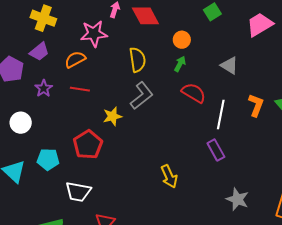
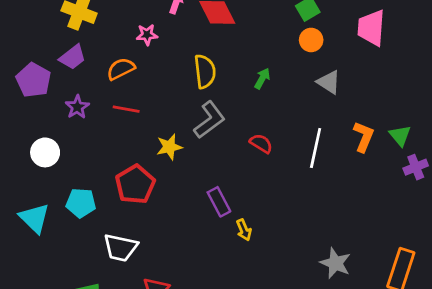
pink trapezoid: (260, 25) -> (371, 28), turned -56
pink star: (94, 34) -> (147, 35), size x0.6
orange circle: (182, 40) -> (311, 40), moved
red semicircle: (194, 93) -> (261, 143), moved, size x0.7
purple rectangle: (216, 150) -> (219, 202), moved
yellow arrow: (169, 176) -> (244, 230), size x0.7

